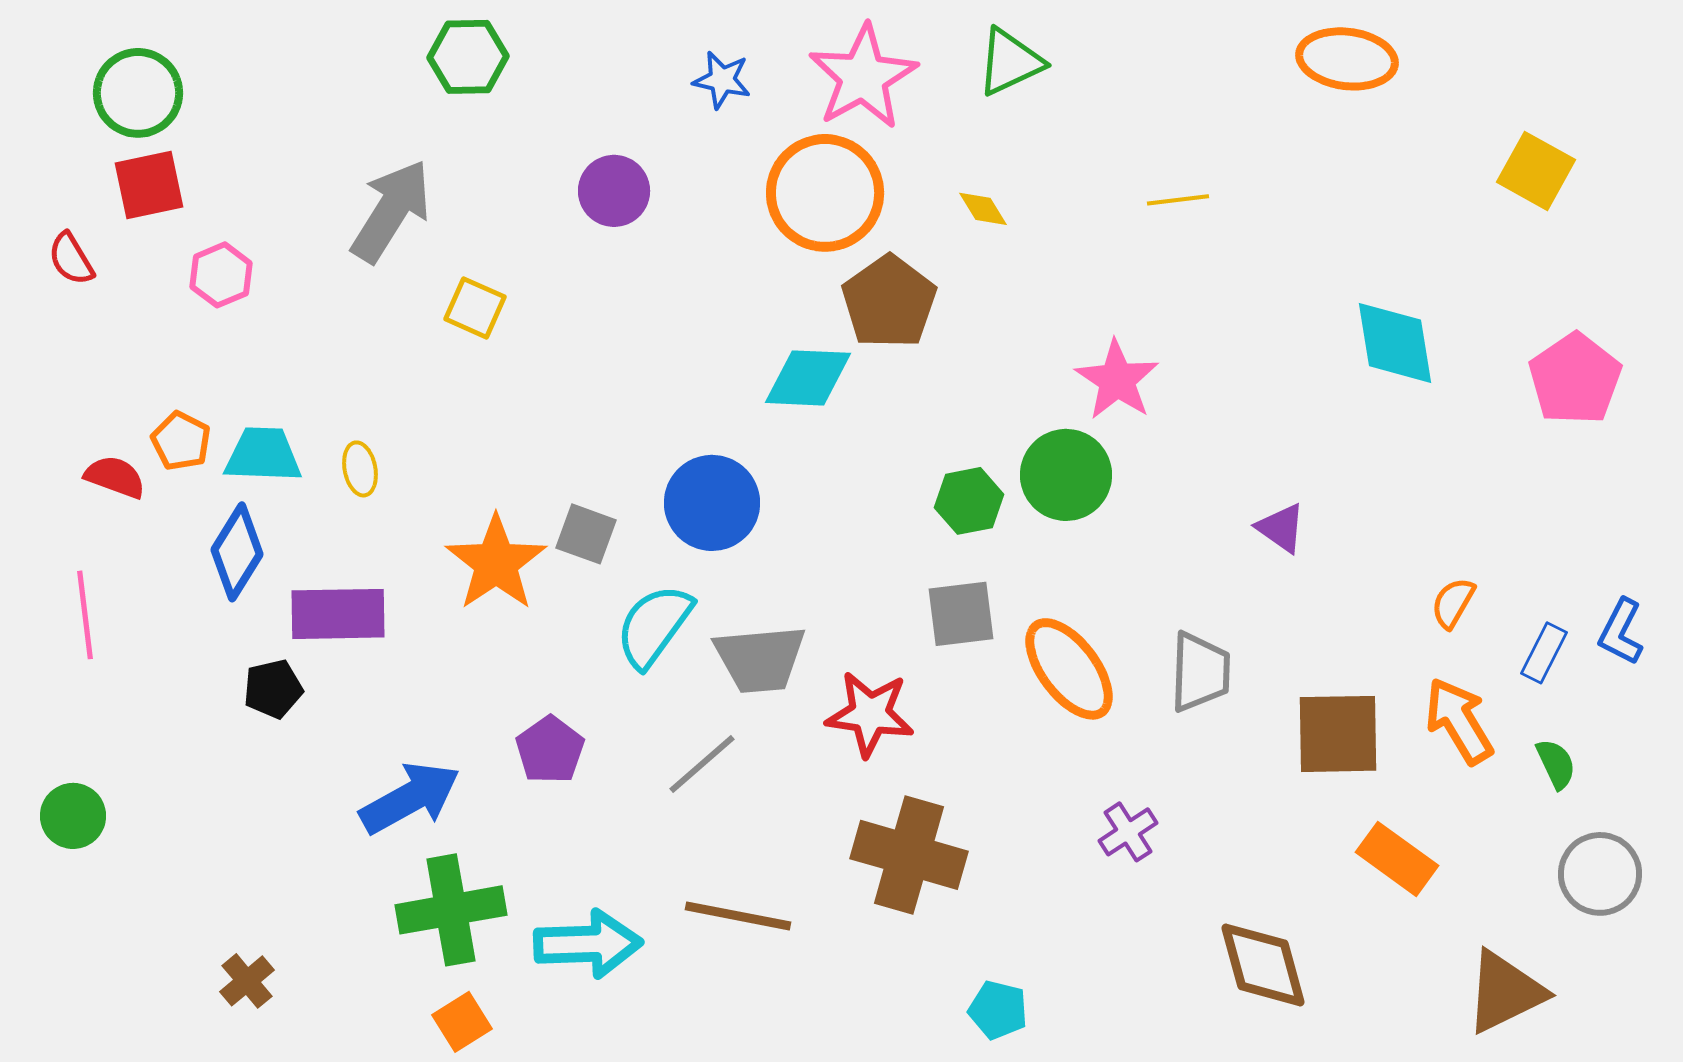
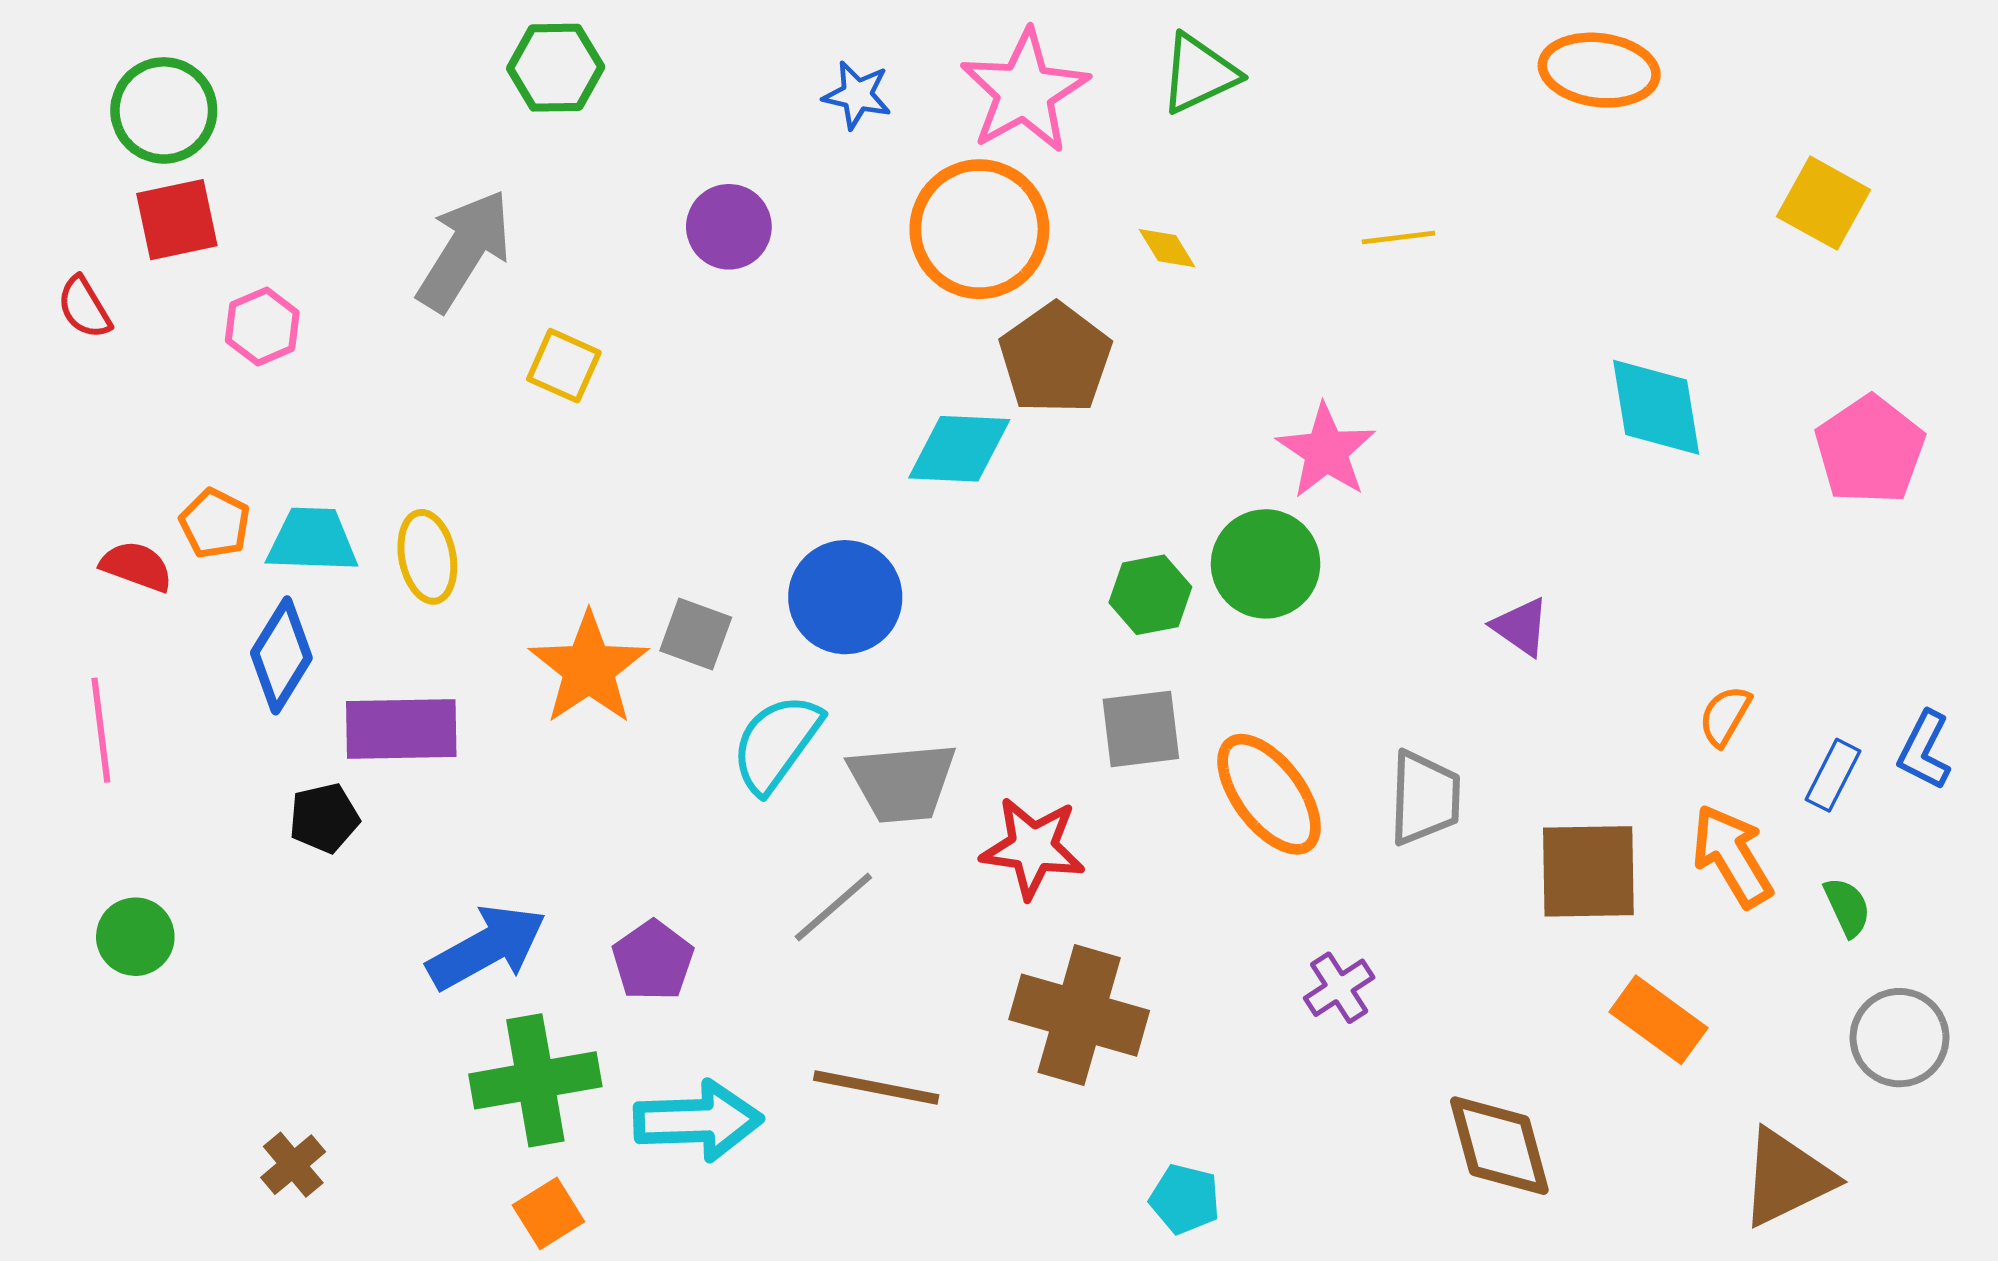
yellow ellipse: (360, 469) -> (427, 557), size x1.4
purple pentagon: (550, 750) -> (653, 960), moved
green circle: (73, 816) -> (135, 937), moved

